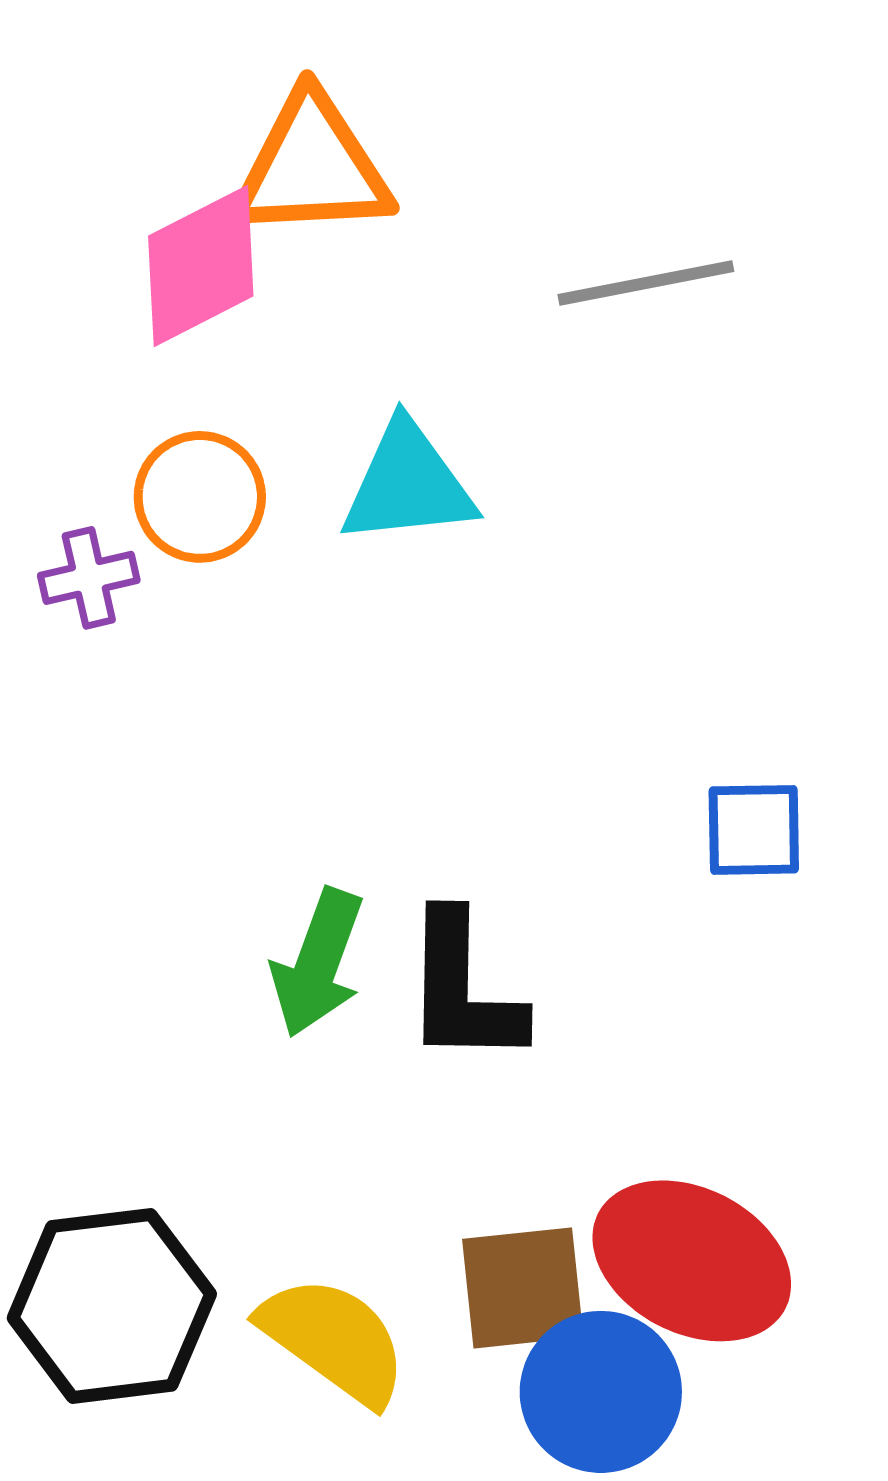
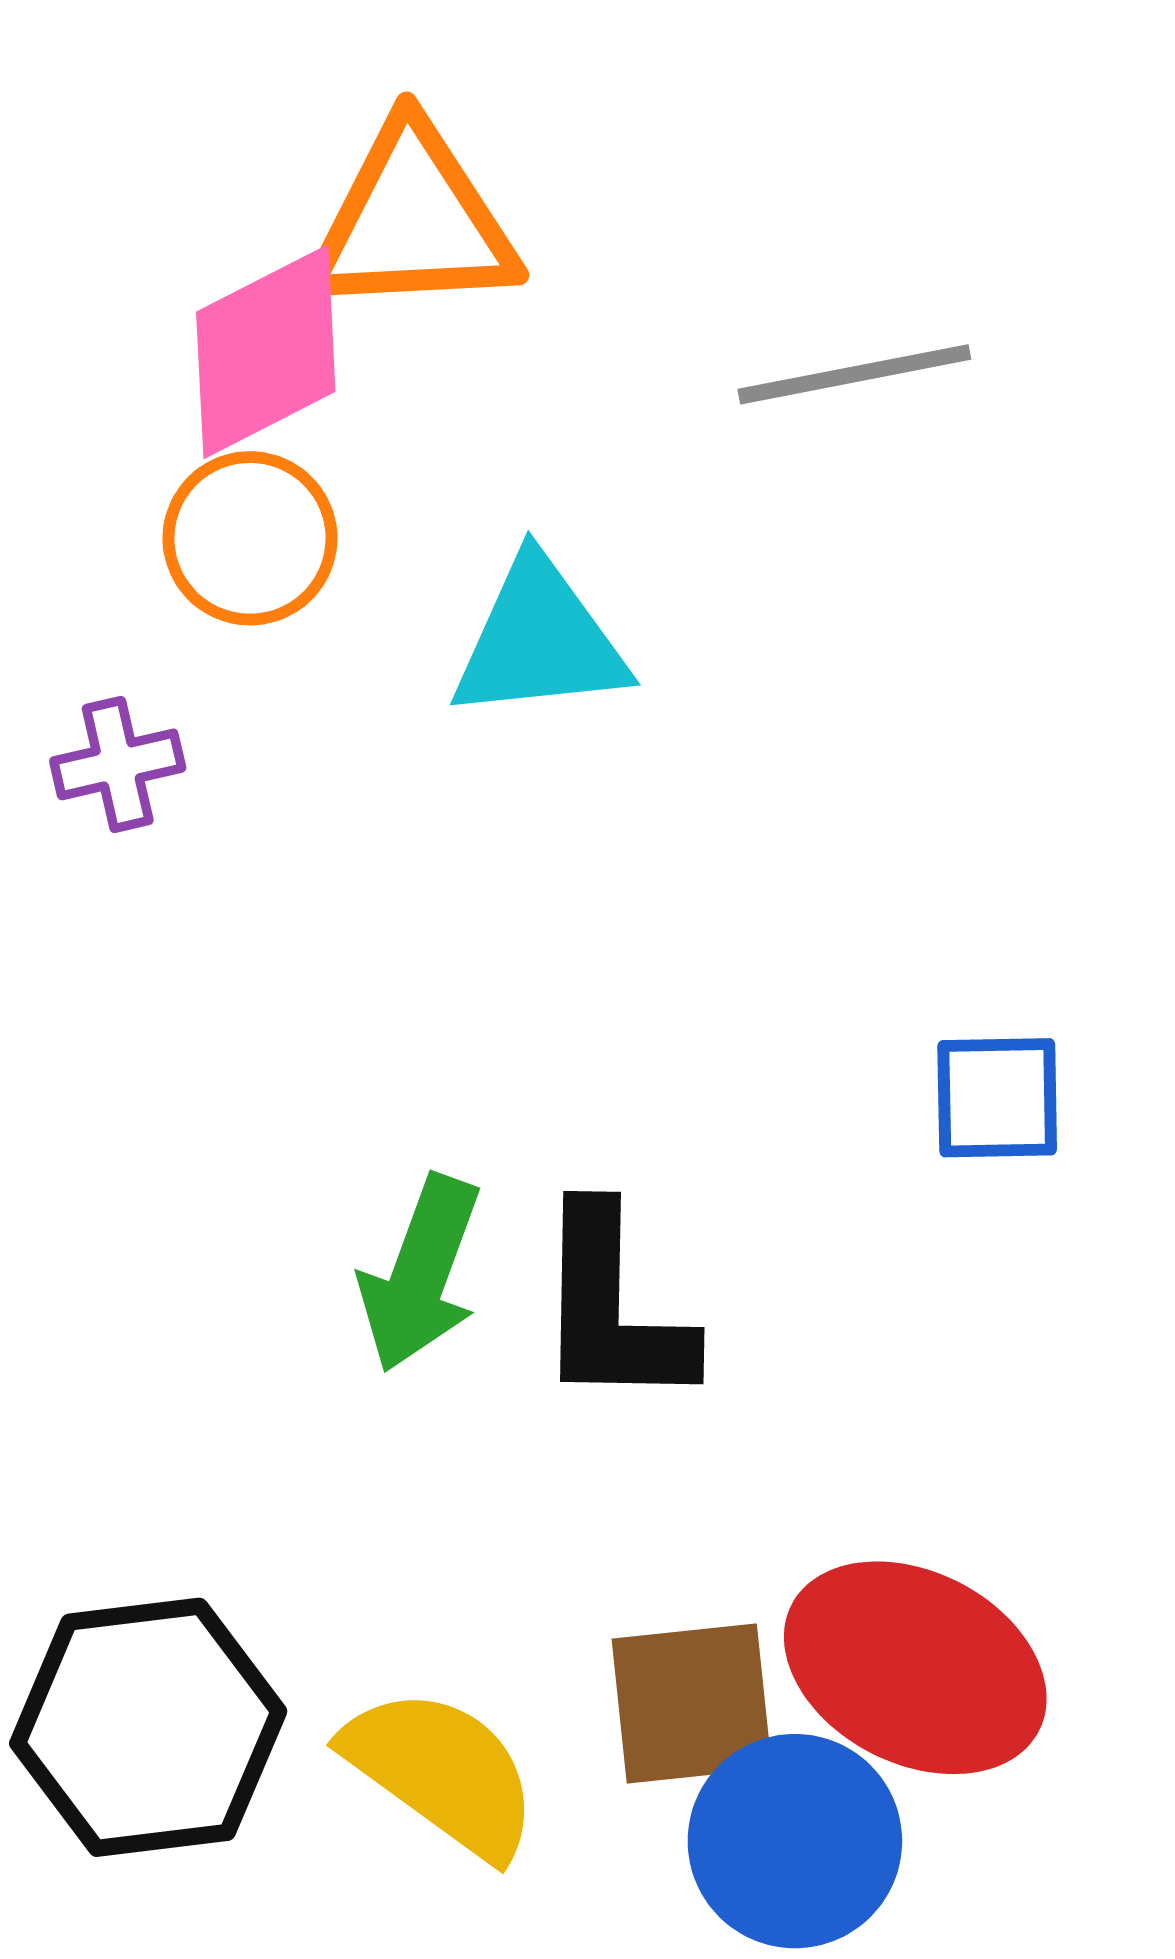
orange circle: (200, 497) -> (250, 538), moved

